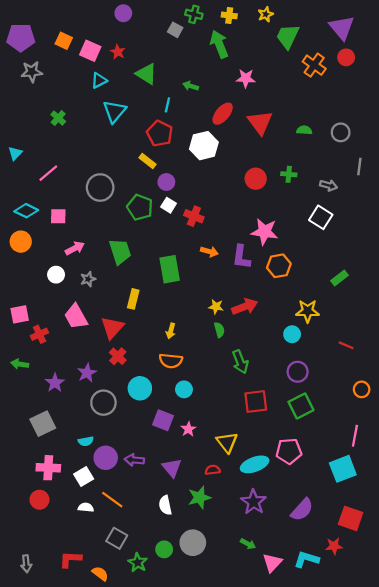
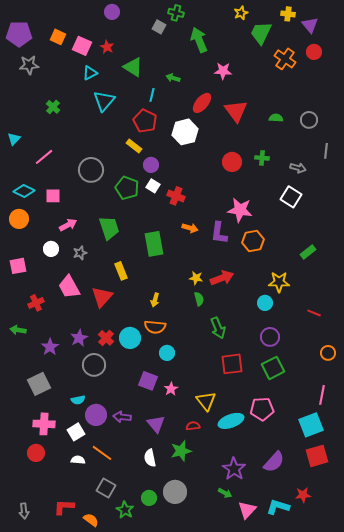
yellow cross: (229, 15) -> (288, 14), moved
purple triangle: (342, 28) -> (310, 25), size x0.7
yellow rectangle: (133, 299) -> (121, 271), turned -36
pink square: (20, 314) -> (18, 266), moved
red cross: (118, 356) -> (106, 338), moved
cyan circle: (140, 388) -> (130, 338), moved
purple star: (253, 502) -> (234, 469), moved
red square: (351, 518) -> (317, 456), moved, turned -35

